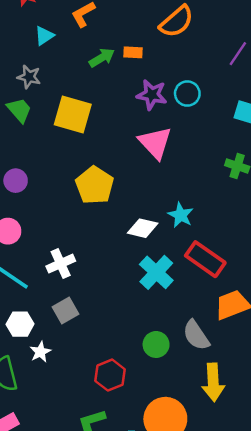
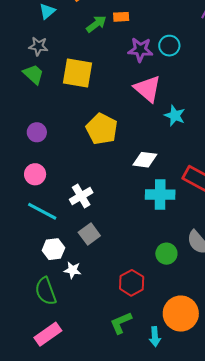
cyan star: (181, 215) -> (175, 116), moved
cyan cross: (156, 272) -> (160, 195), turned -36
white star: (40, 352) -> (73, 270), turned -30

